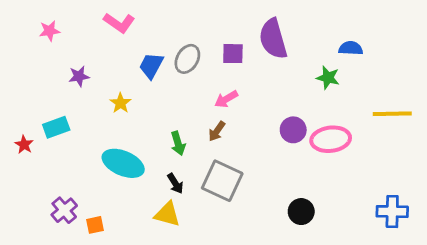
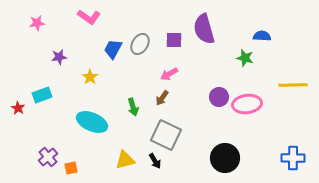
black arrow: (175, 183) -> (155, 161), moved
black circle: (301, 212) -> (225, 158), size x1.5
yellow triangle: (167, 214) -> (125, 160), turned -30

